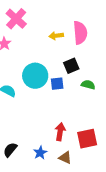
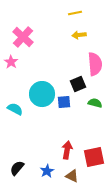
pink semicircle: (80, 33) -> (95, 64), moved
yellow arrow: (56, 36) -> (79, 35), moved

